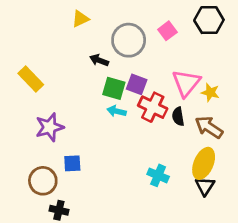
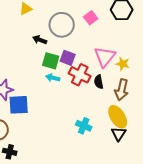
brown arrow: (209, 127) -> (122, 90), turned -110
blue square: (72, 163) -> (19, 105), moved, size x1.5
yellow ellipse: (204, 163) -> (118, 117), turned -55

